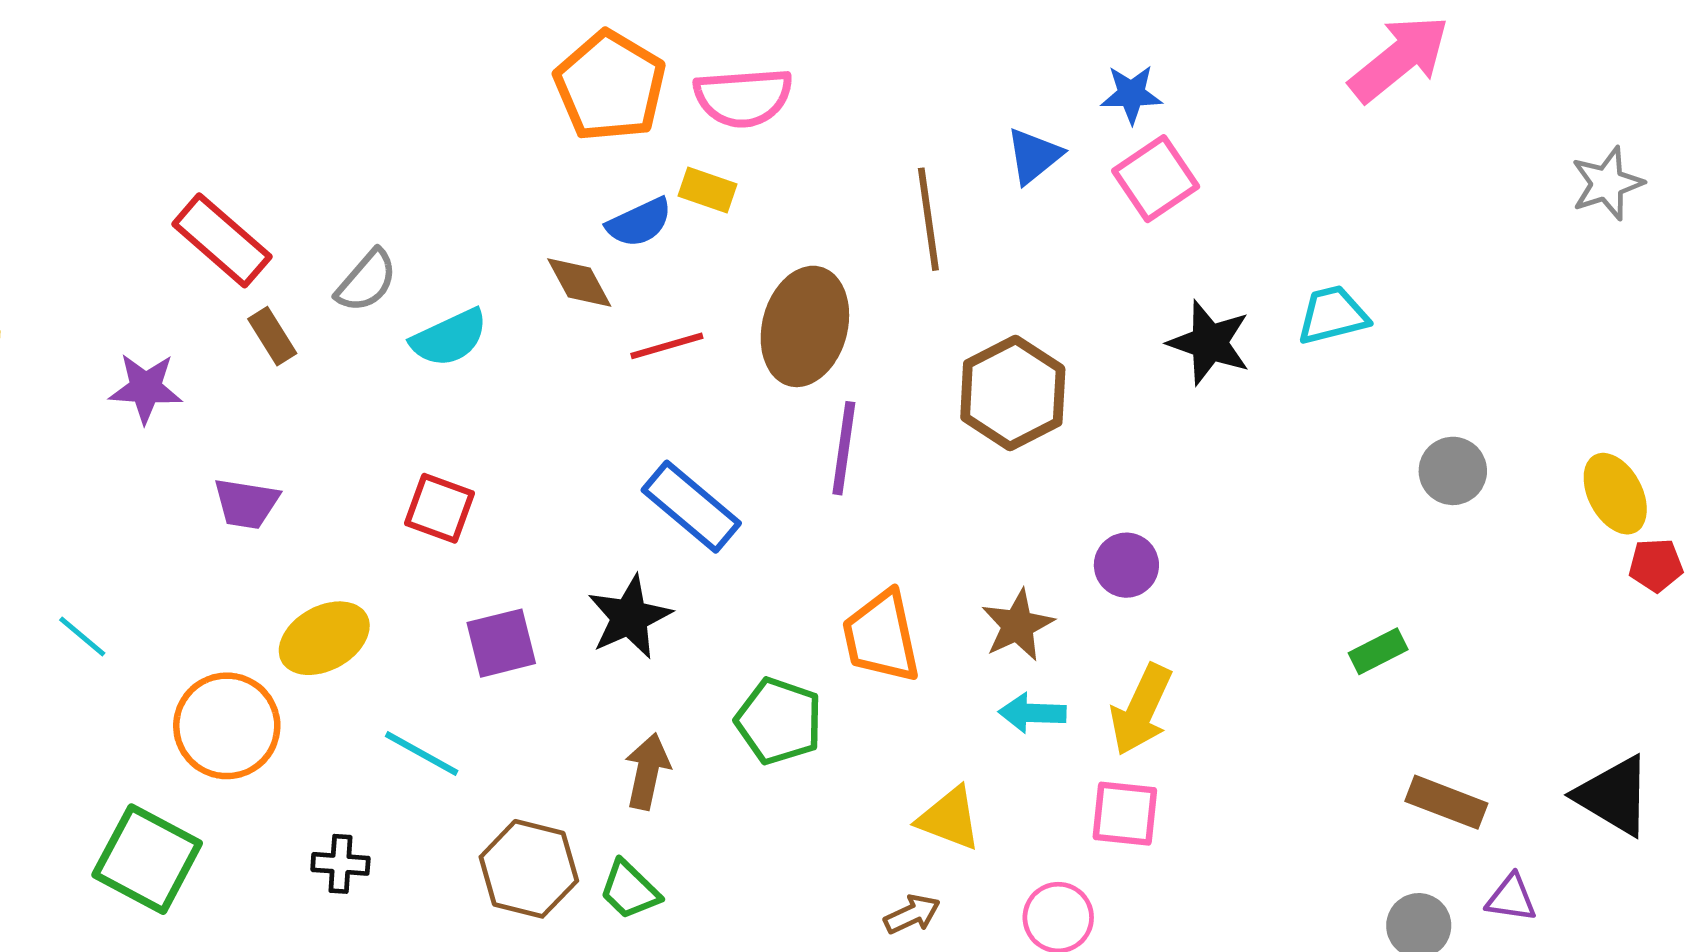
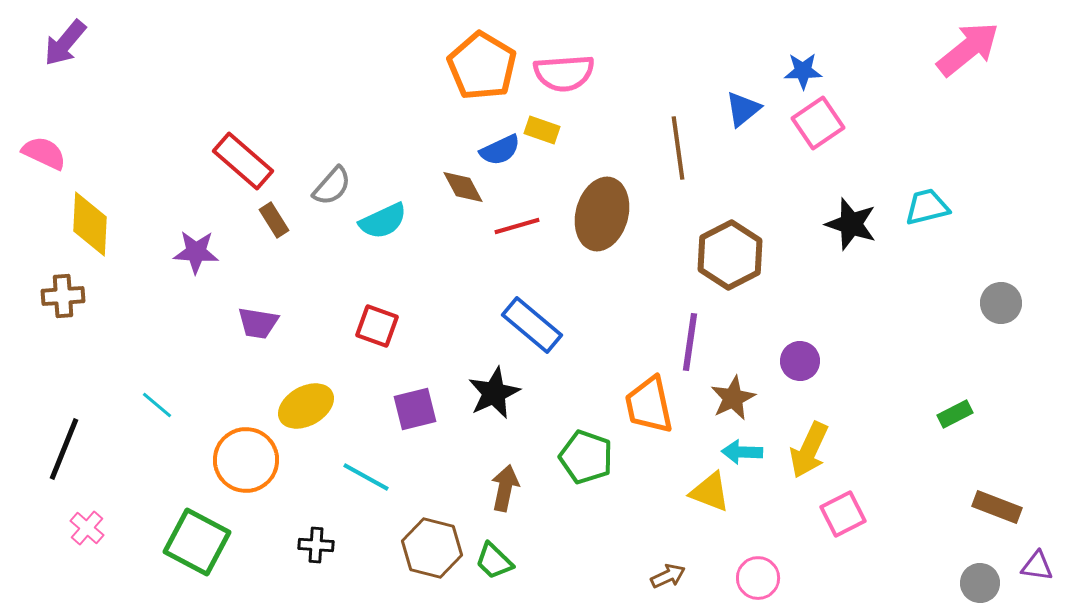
purple line: (844, 448) -> (690, 342), moved
pink square: (1125, 814) -> (843, 514), moved, turned -33
yellow triangle: (949, 818) -> (710, 492), moved

